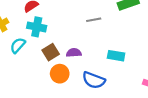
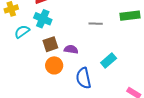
cyan rectangle: (116, 56) -> (109, 60), turned -63
blue semicircle: (94, 80) -> (84, 78), turned 45

